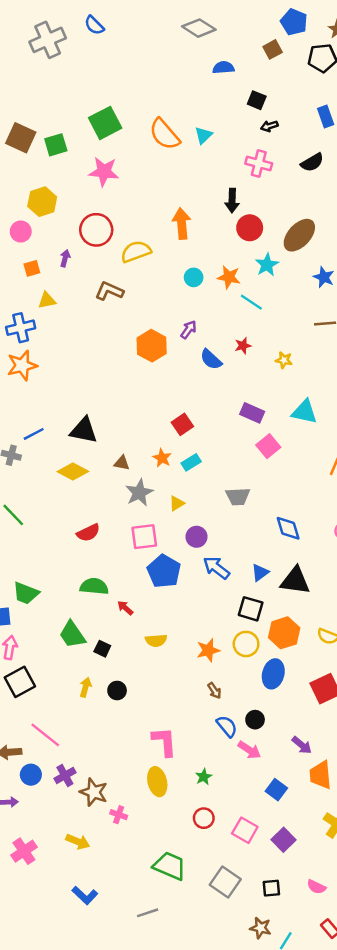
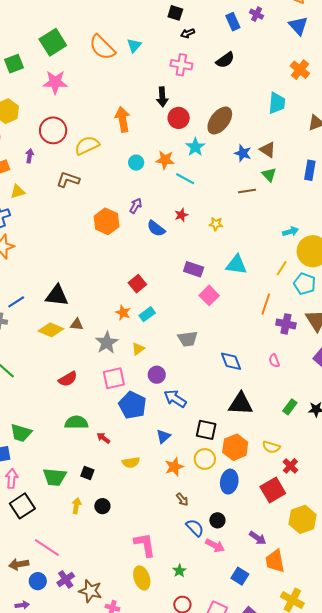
brown triangle: (122, 463) -> (77, 324), moved
blue triangle: (260, 573) -> (163, 436), moved
green trapezoid: (72, 635) -> (55, 477), moved, turned -45

